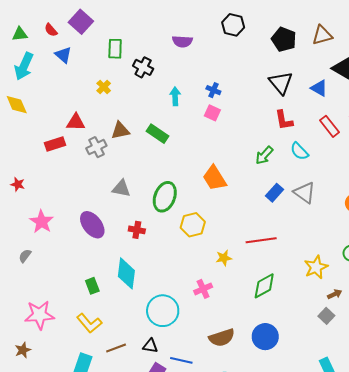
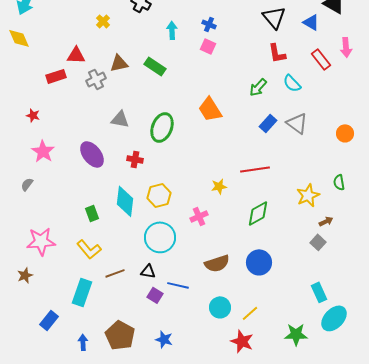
red star: (18, 184) -> (33, 115), moved
yellow hexagon: (193, 225) -> (159, 195), moved

